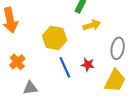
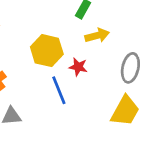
red star: (88, 65) -> (78, 67), moved

